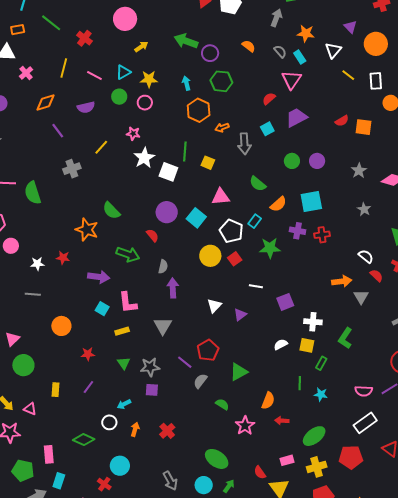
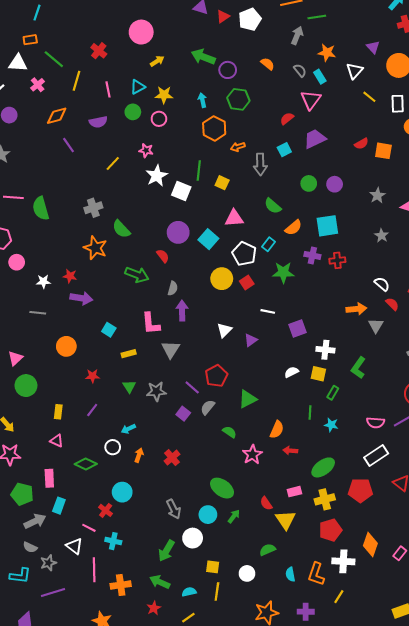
green line: (51, 23) -> (54, 59), moved
pink line: (94, 76) -> (108, 89), turned 49
gray cross: (72, 169) -> (93, 208), moved
purple arrow: (99, 277) -> (81, 298), moved
pink L-shape: (128, 303) -> (151, 324), moved
purple square: (152, 390) -> (183, 414), moved, turned 32
pink triangle: (30, 409) -> (57, 441), moved

